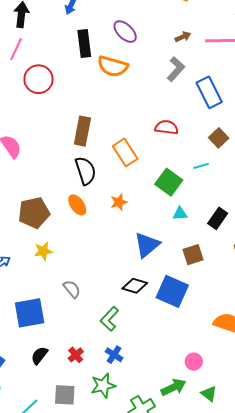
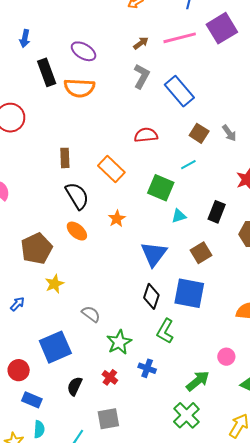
brown rectangle: (82, 131) -> (65, 158), size x0.7
black diamond: (135, 286) -> (151, 296), turned -75
green L-shape: (109, 319) -> (165, 331), moved
green star: (103, 386) -> (119, 342), moved
green arrow: (173, 387) -> (198, 381), moved

